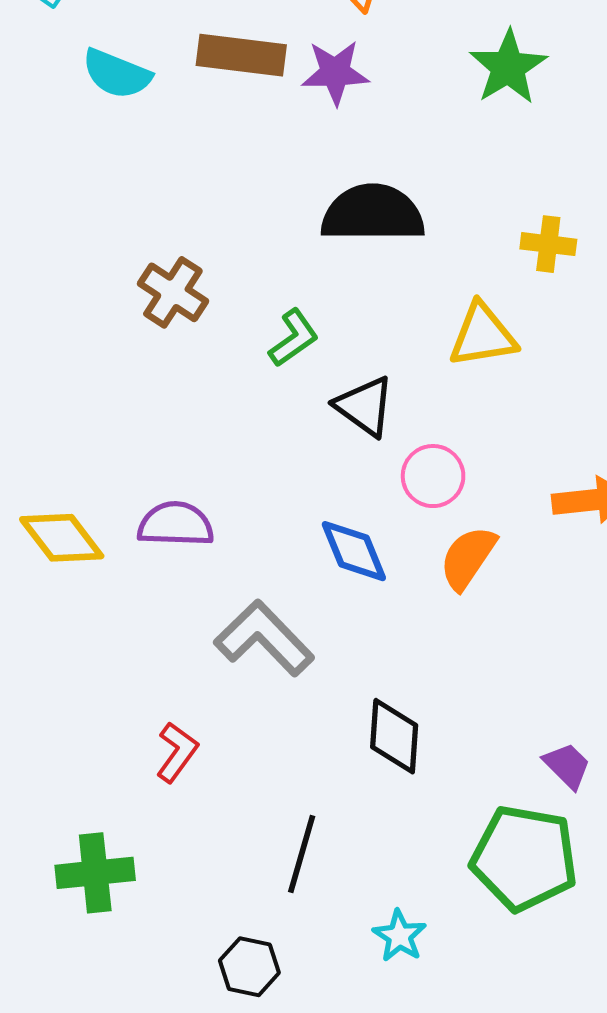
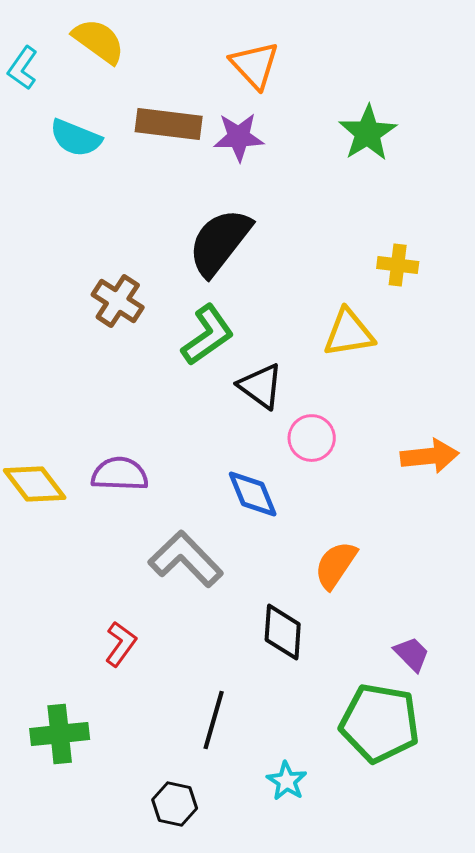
black semicircle: (373, 213) -> (220, 242), moved, turned -52
green L-shape: (294, 338) -> (208, 335), size x1.4
orange semicircle: (468, 558) -> (336, 565), moved

